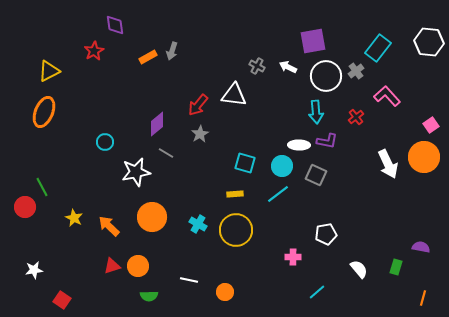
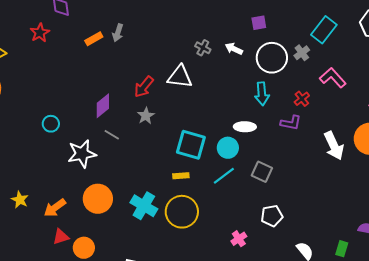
purple square: (313, 41) -> (259, 23), size x0.6
purple L-shape: (327, 141) -> (291, 123), moved
cyan square: (245, 163) -> (191, 145), size x1.4
gray square: (316, 175) -> (262, 172), moved
cyan cross: (198, 224) -> (144, 206), size x1.5
orange arrow: (109, 226) -> (55, 208), turned -80
pink cross: (293, 257) -> (239, 239), turned -35
red triangle: (112, 266) -> (61, 237), moved

